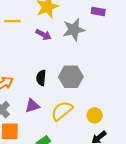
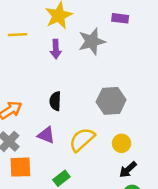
purple arrow: (43, 35) -> (56, 49), turned 63
gray hexagon: (71, 77) -> (111, 101), moved
purple triangle: (32, 106) -> (46, 135), turned 42

